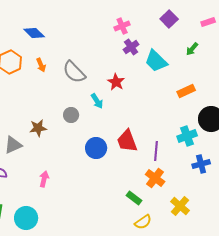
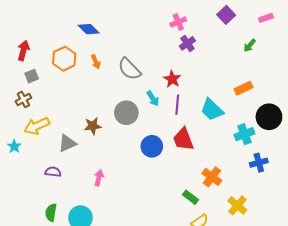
cyan trapezoid: (156, 61) -> (212, 110), moved
gray circle: (71, 115) -> (126, 113), size x1.5
purple line: (156, 151) -> (177, 105), moved

